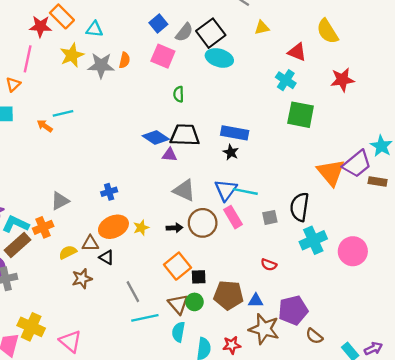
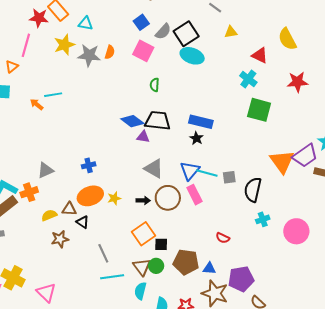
gray square: (270, 217) -> (229, 177), moved
cyan cross: (313, 240) -> (263, 219), size x0.6

